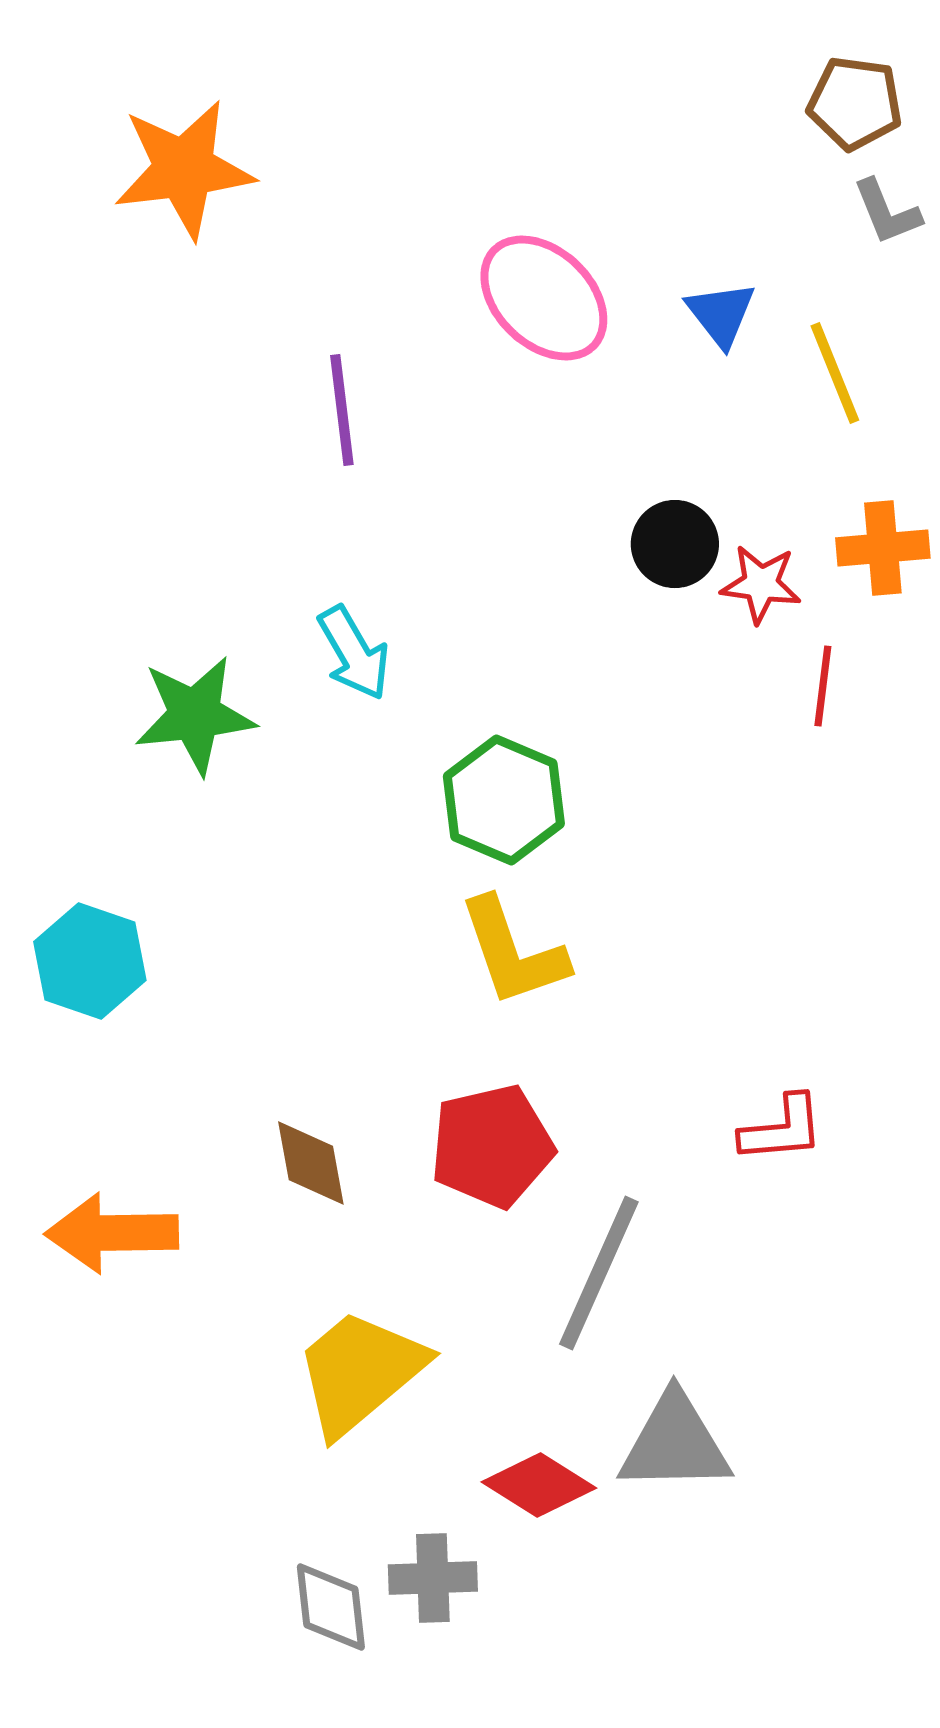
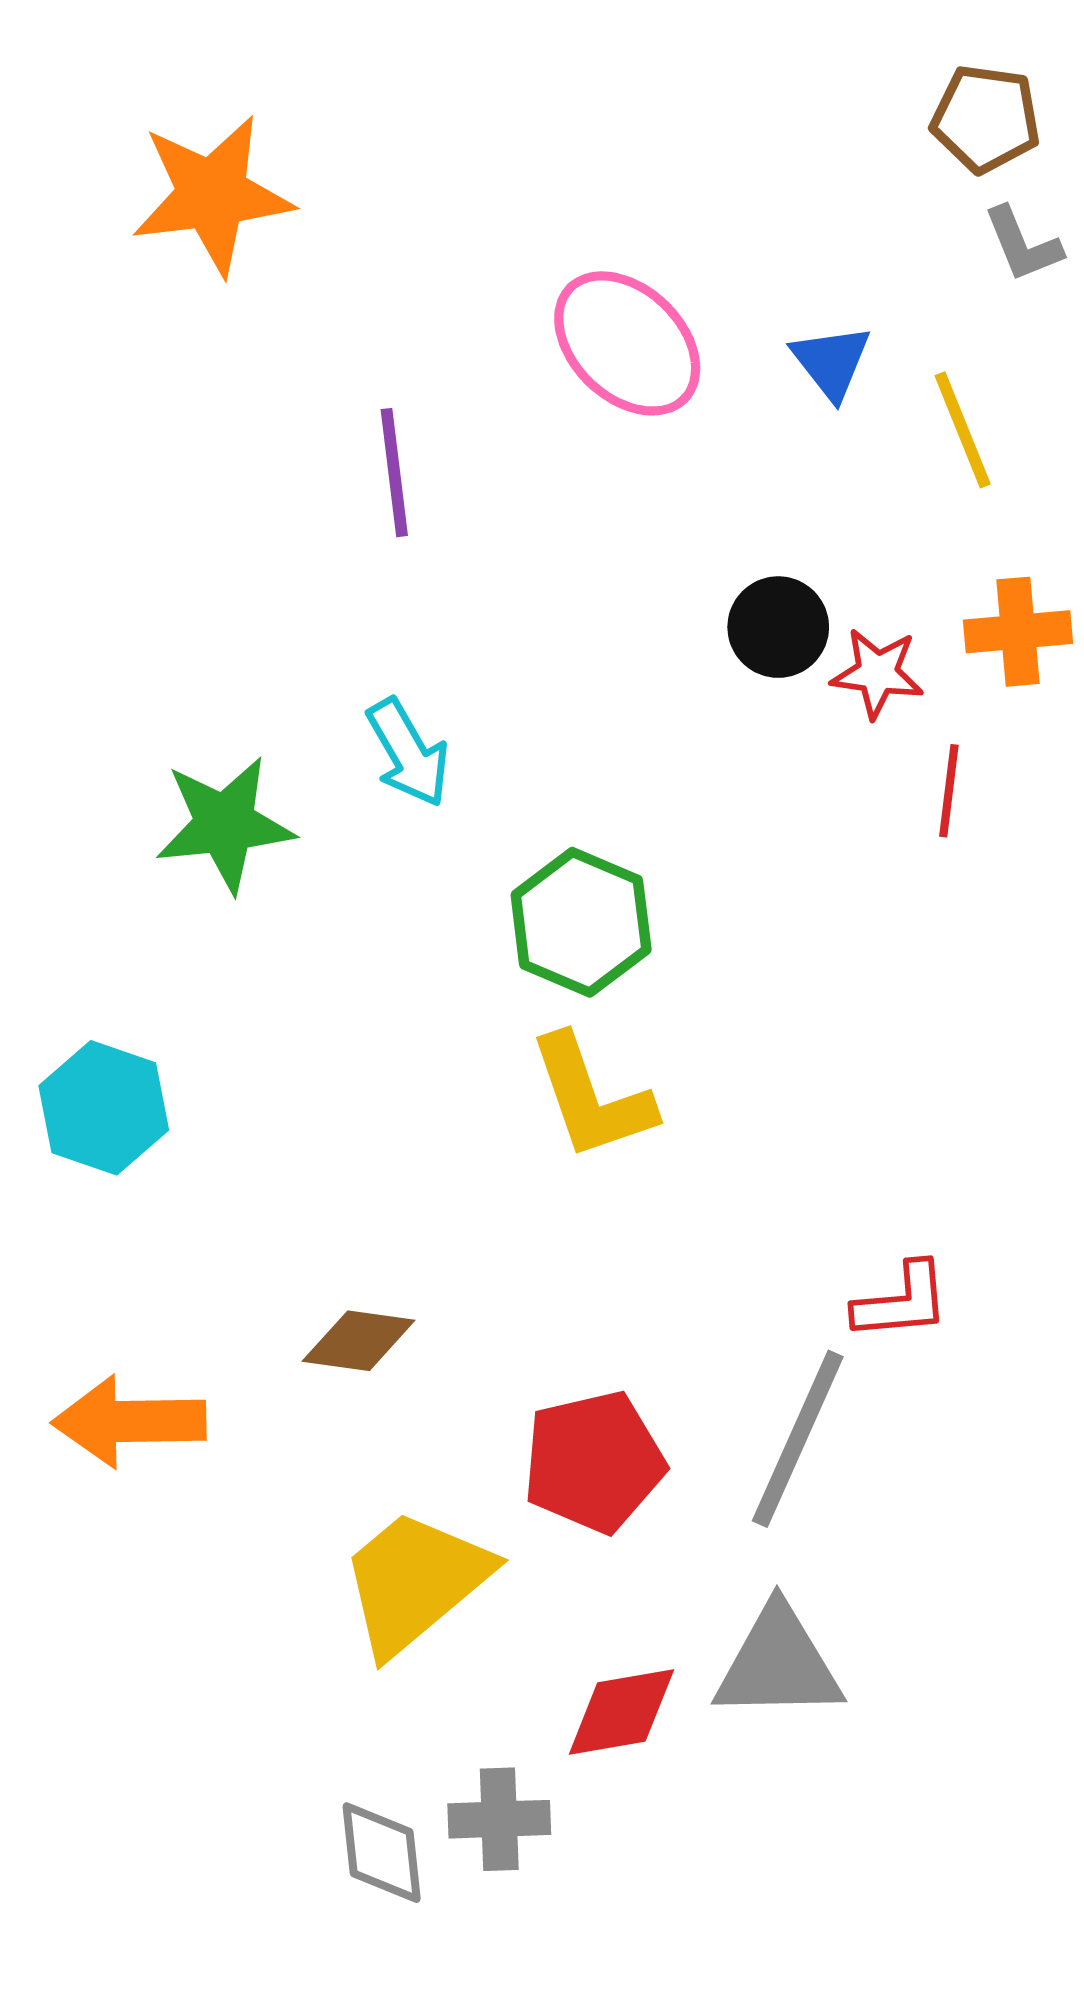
red pentagon: (492, 1146) -> (594, 1462), moved
brown diamond: (311, 1163) -> (359, 1341), turned -72
gray line: (599, 1273) -> (798, 1439), moved
red diamond: (539, 1485) -> (621, 1712), turned -42

